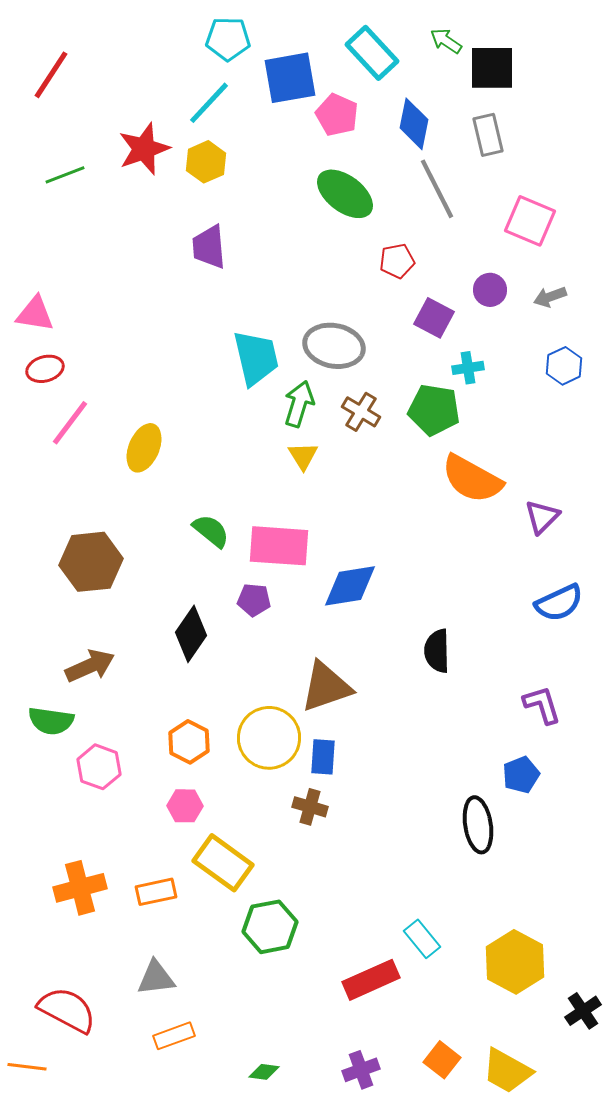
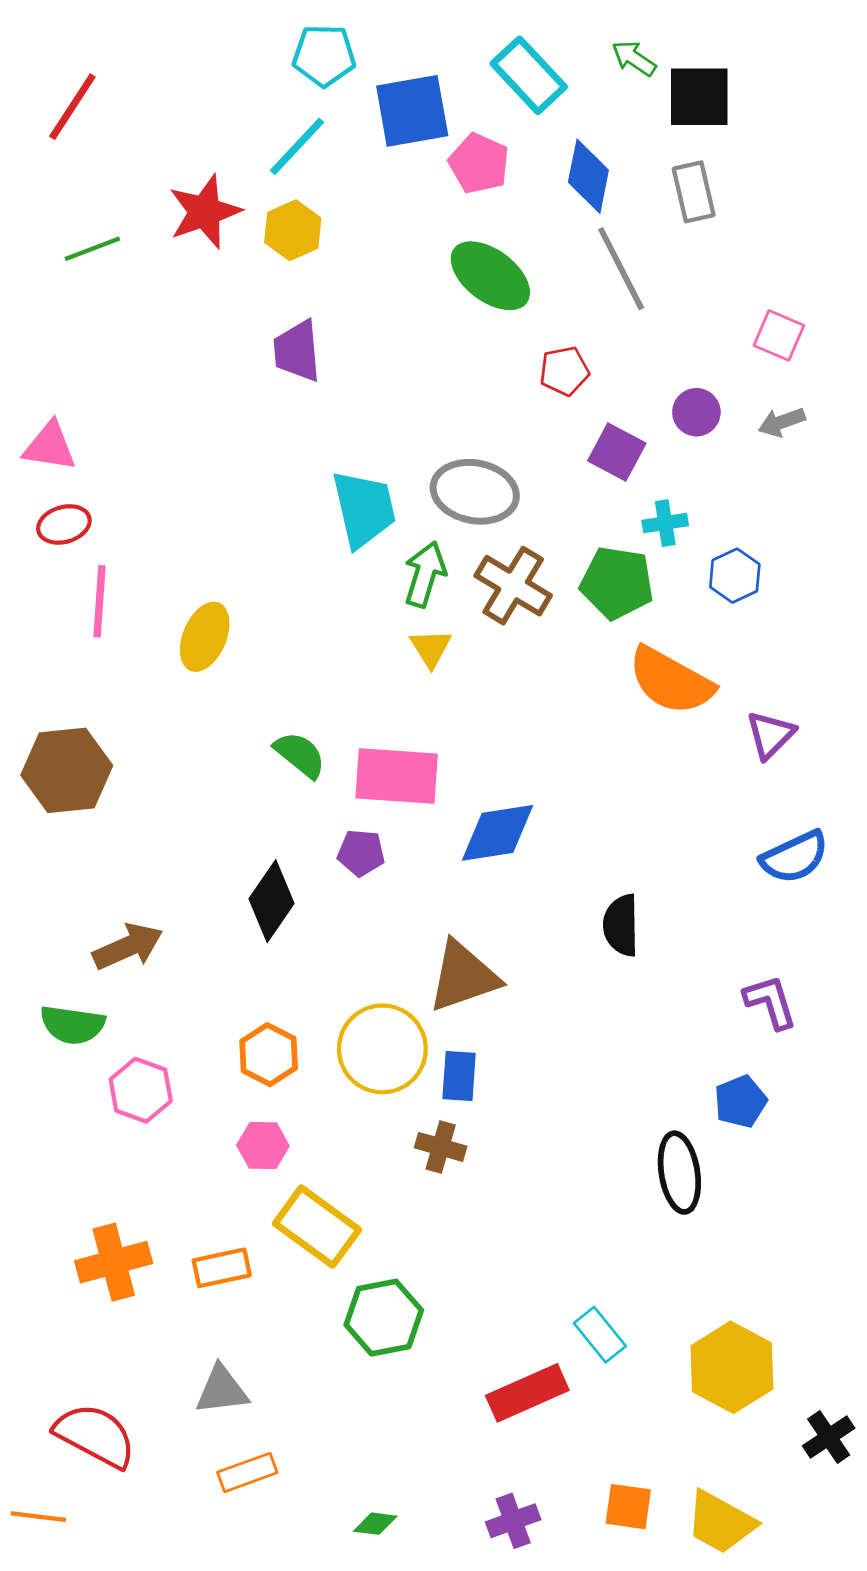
pink square: (530, 221) -> (779, 335), moved, size x0.7
blue hexagon: (564, 366) -> (735, 576), moved
brown cross: (361, 412) -> (513, 586), size x1.4
pink line: (70, 423) -> (99, 601), turned -33
brown hexagon: (91, 562) -> (67, 770), moved
orange square: (442, 1060) -> (628, 1507), turned -30

